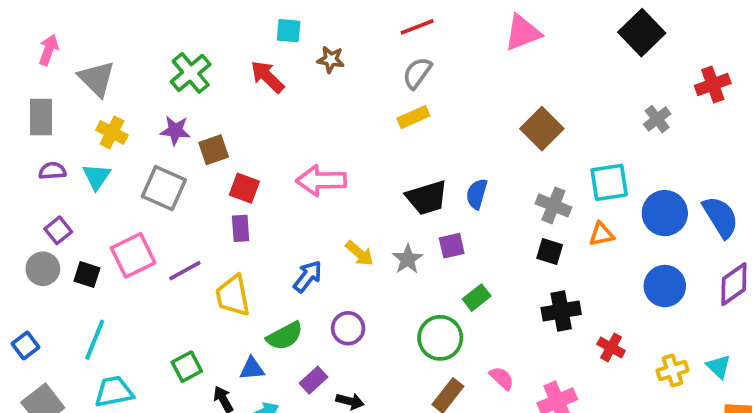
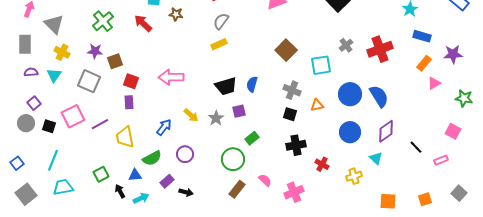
red cross: (713, 84) -> (380, 49), moved, size x1.4
cyan square: (609, 182) -> (321, 65), moved
cyan triangle: (719, 367) -> (376, 158), moved

